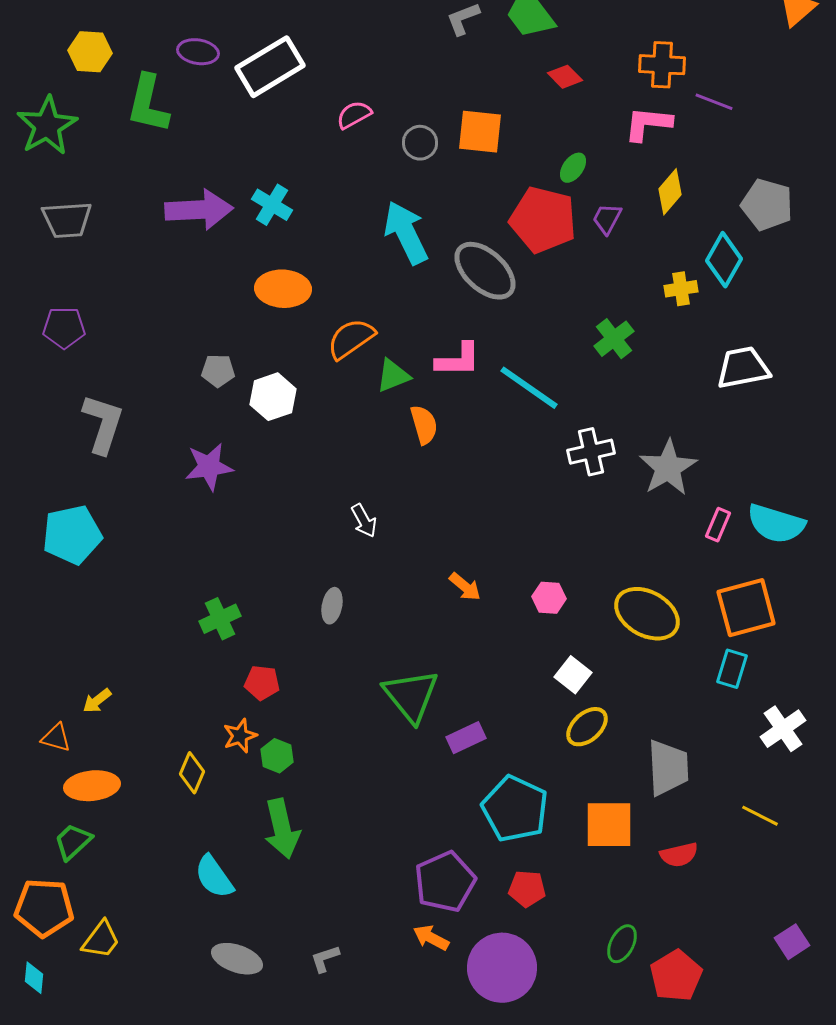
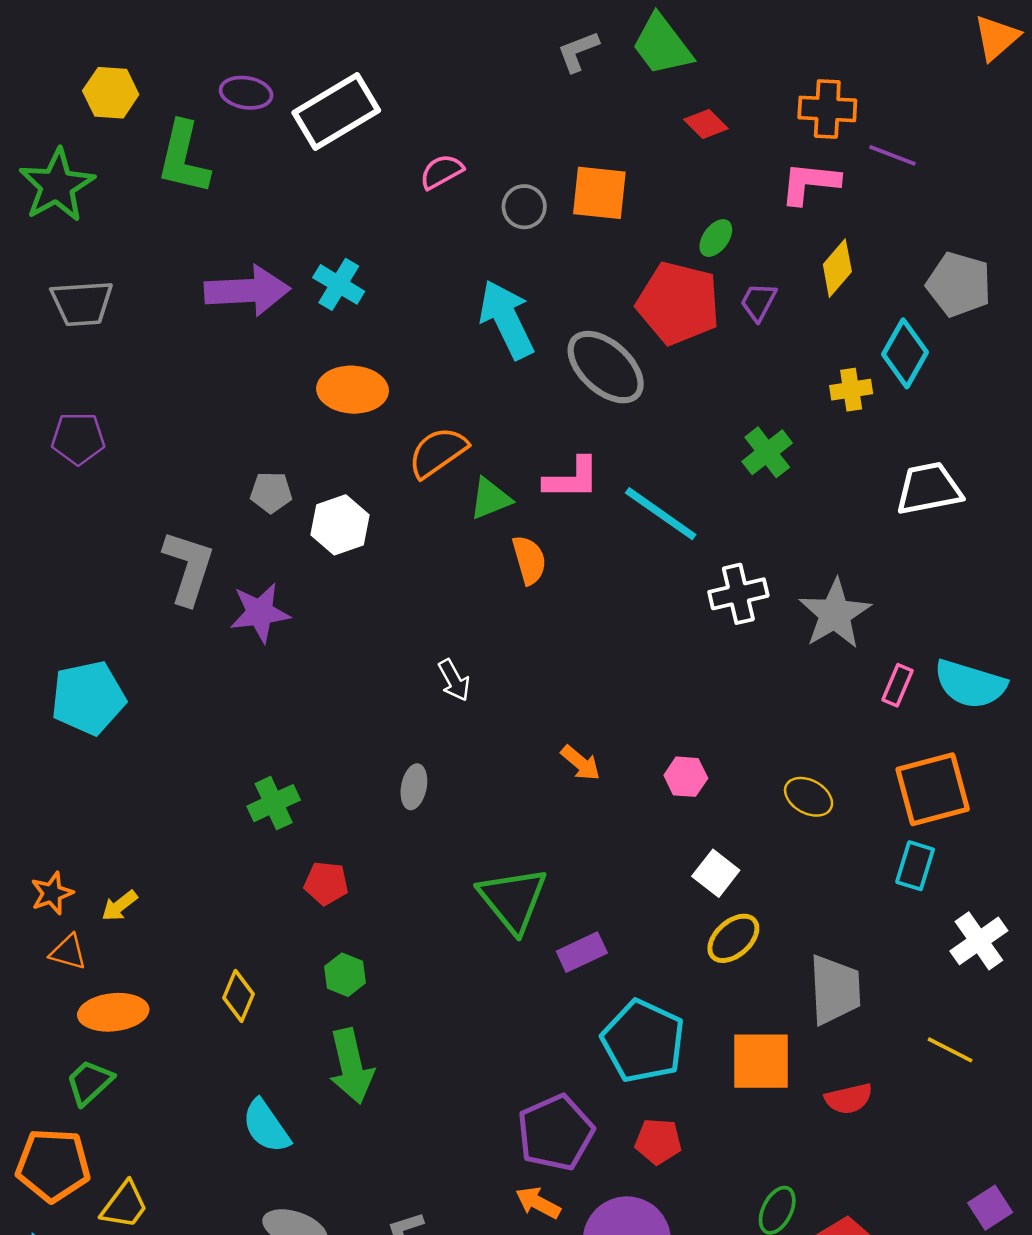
gray L-shape: (103, 424) -> (188, 568), moved
yellow ellipse: (647, 614) -> (809, 797), size x0.6
orange star: (240, 736) -> (52, 893), moved

